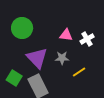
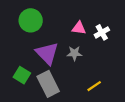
yellow line: (79, 72) -> (94, 86), moved

